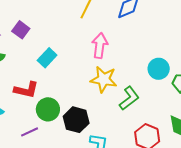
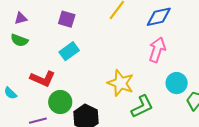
purple square: (21, 30) -> (67, 19), moved, turned -30
pink arrow: (100, 46) -> (157, 50), moved

